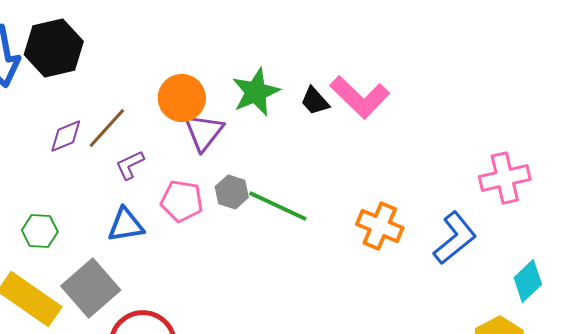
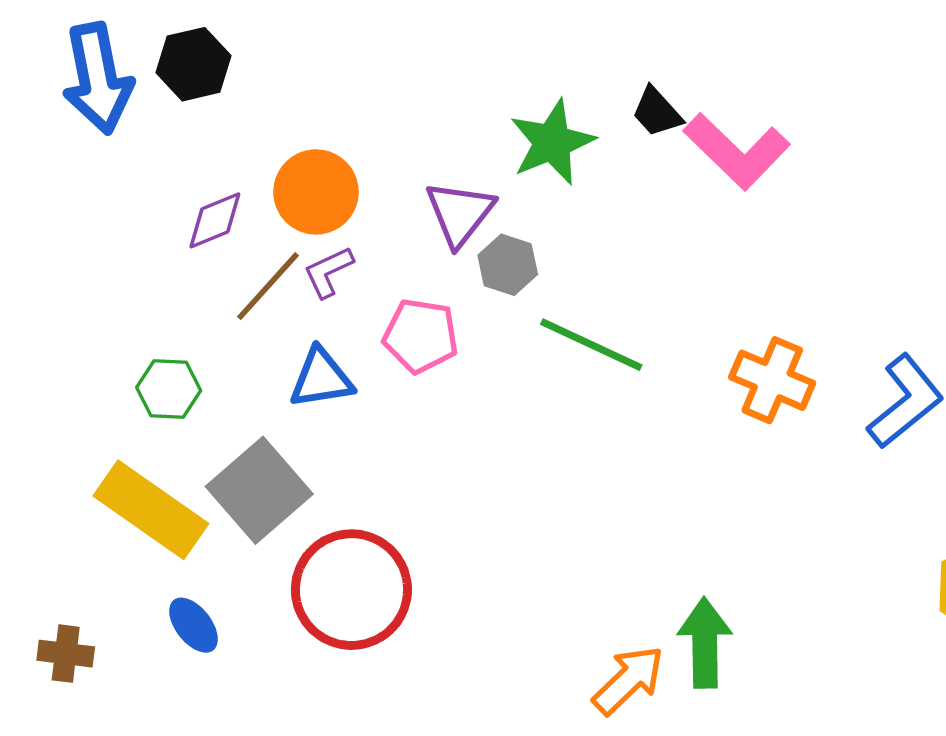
black hexagon: (54, 48) -> (193, 64), size x0.7
orange circle: (182, 98) -> (316, 192), moved
black trapezoid: (315, 101) -> (657, 112), moved
brown line: (107, 128) -> (268, 286), moved
gray hexagon: (232, 192) -> (508, 265), moved

